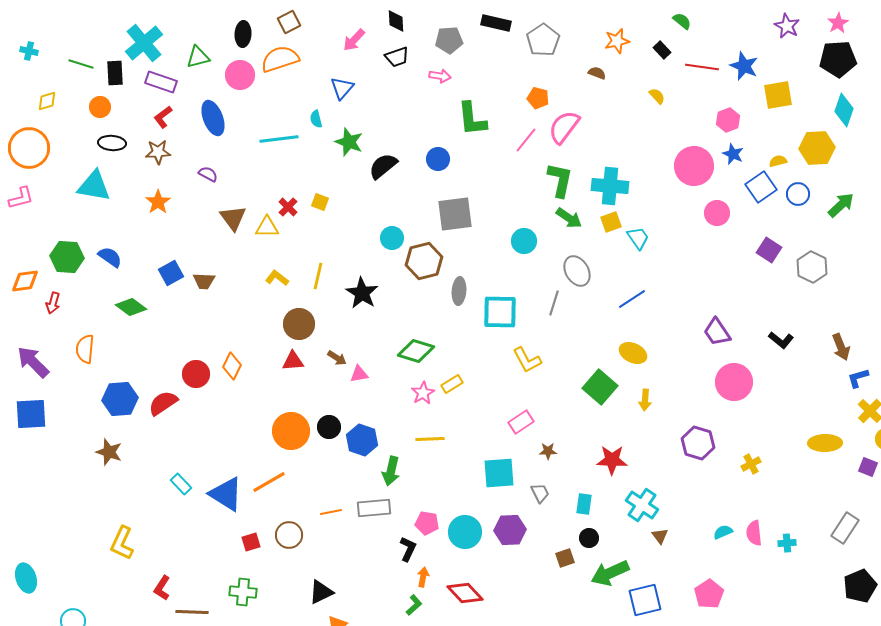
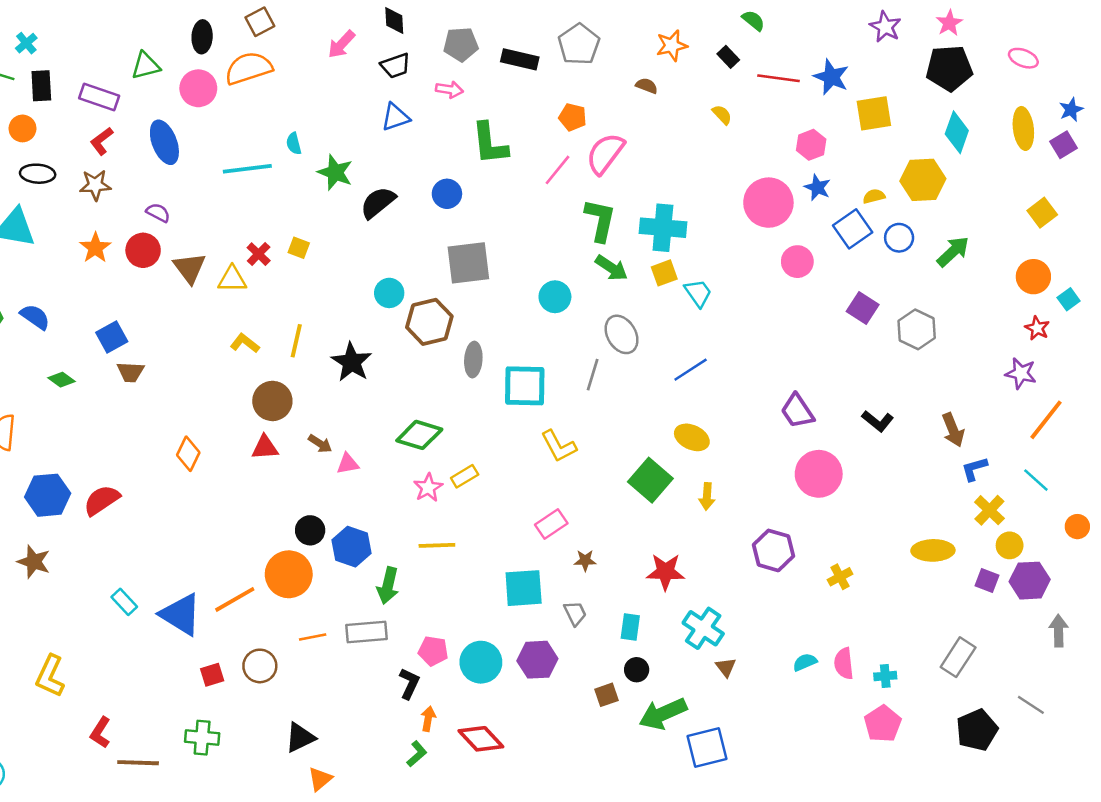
black rectangle: (496, 23) -> (520, 59), moved
cyan cross: (144, 43) -> (26, 43), moved, size x0.5
blue triangle: (342, 88) -> (395, 117), moved, turned 30
brown trapezoid: (204, 281) -> (130, 372), moved
green diamond: (131, 307) -> (61, 380), size x0.7
red circle: (196, 374) -> (143, 250), moved
orange circle: (291, 431) -> (289, 574), moved
pink pentagon: (709, 594) -> (883, 724), moved

